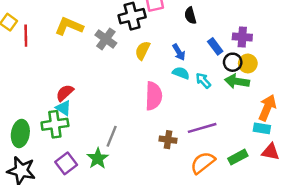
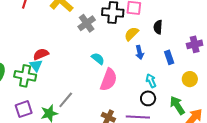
purple cross: (242, 37) -> (195, 44), moved, turned -35
yellow semicircle: (143, 51) -> (131, 34), moved
black circle: (233, 62) -> (148, 98), moved
cyan semicircle: (181, 73) -> (98, 59), moved
green arrow: (237, 81) -> (177, 105), moved, turned 30

